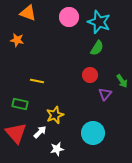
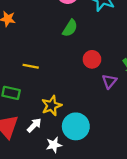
green semicircle: (97, 48) -> (70, 28), moved
cyan circle: (93, 133) -> (76, 126), moved

